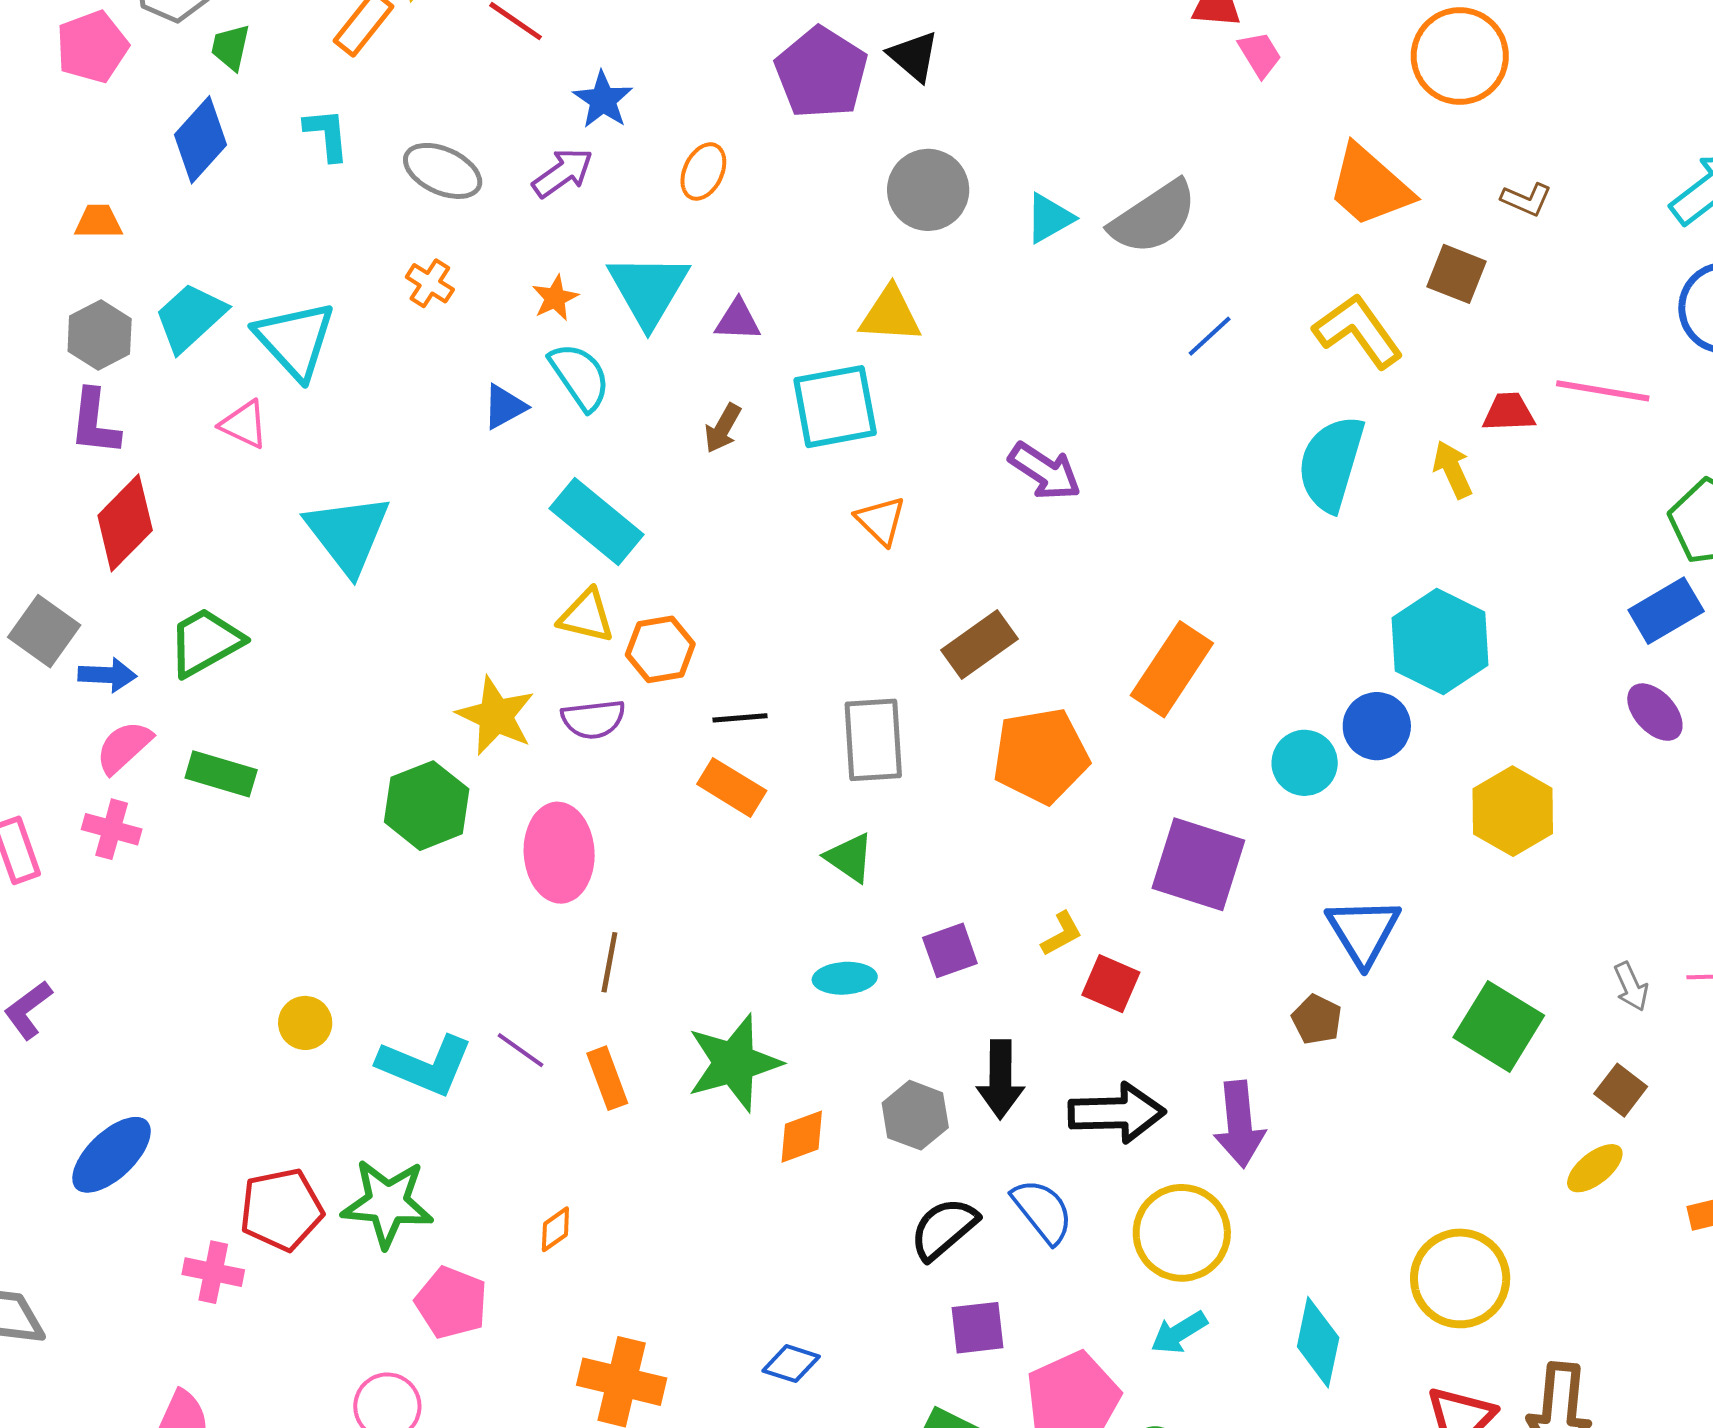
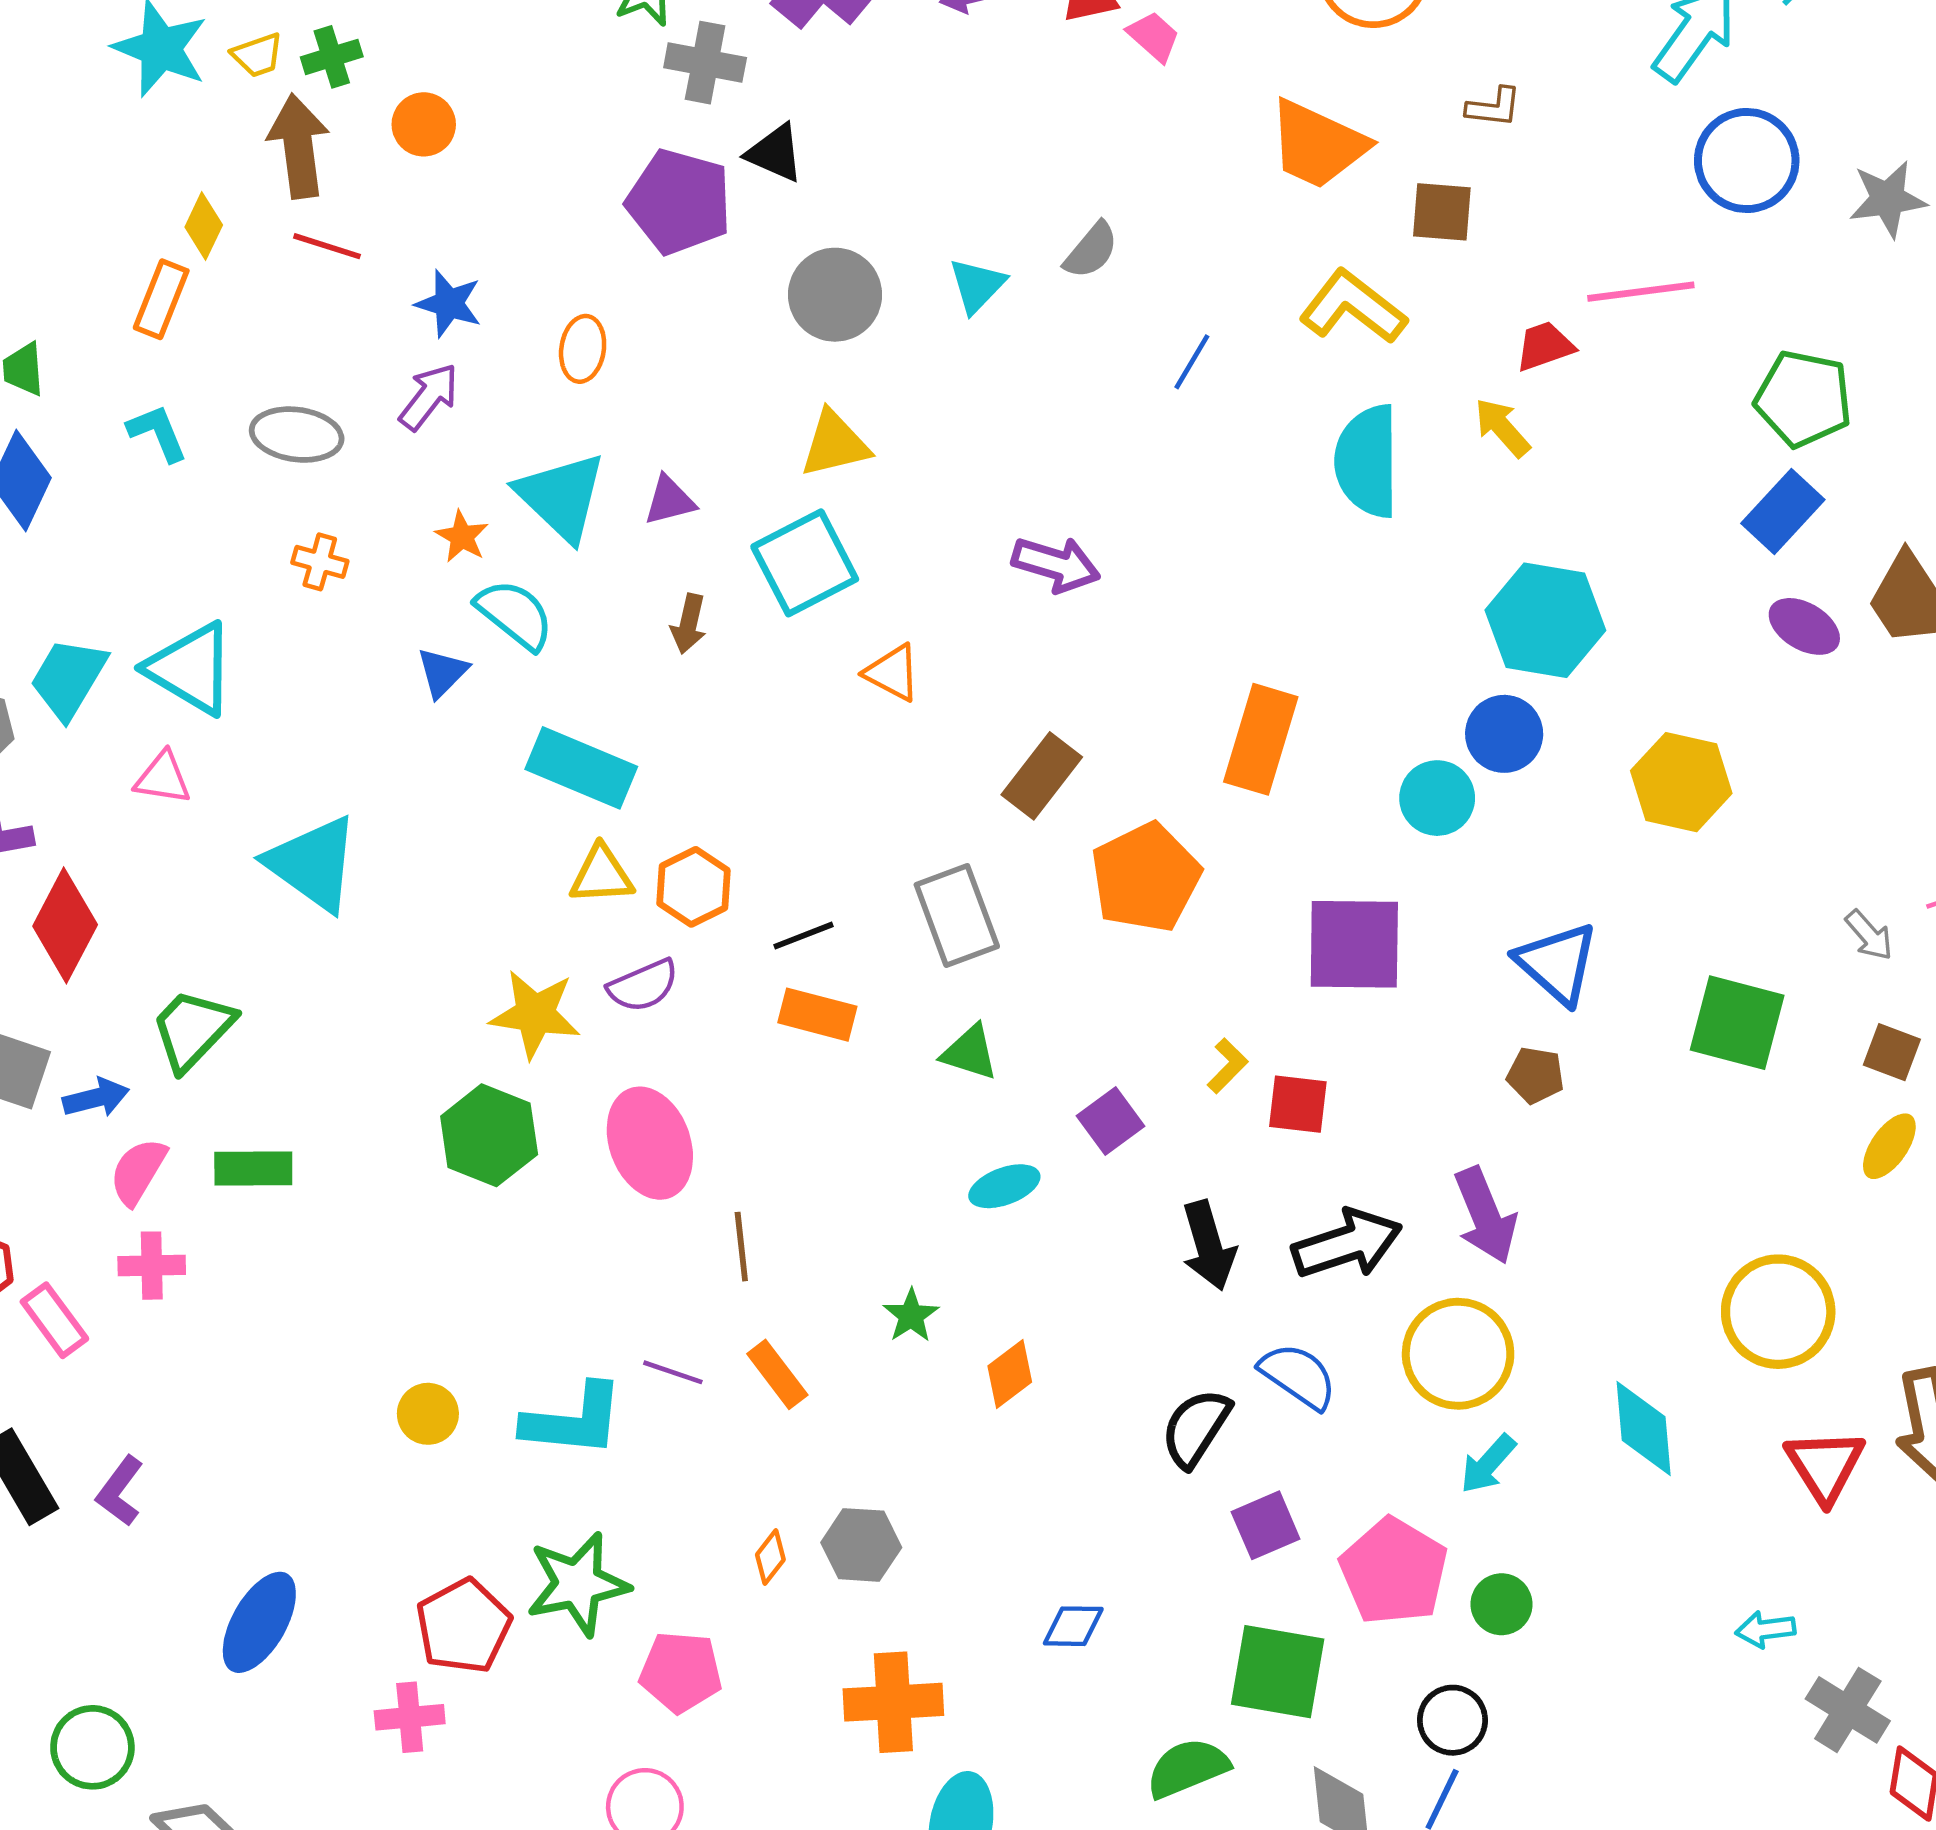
gray semicircle: (1154, 218) -> (1091, 250), size x0.6
green star: (734, 1063) -> (911, 1316), size x0.5
gray hexagon: (915, 1115) -> (861, 1545), moved

